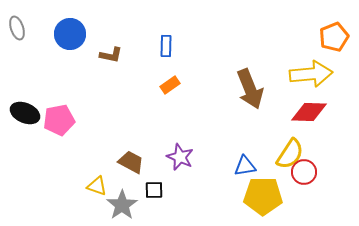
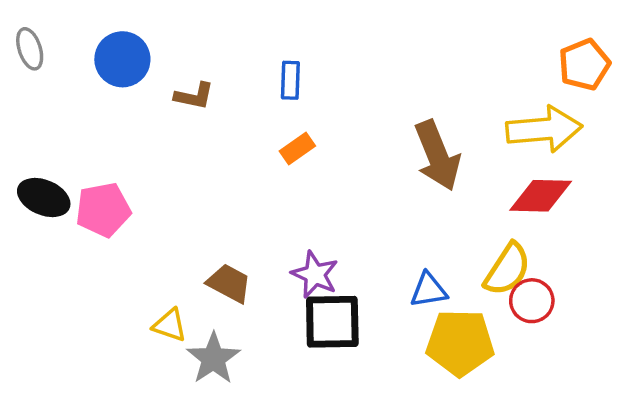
black square: (154, 190) -> (332, 322), moved, size x1.8

